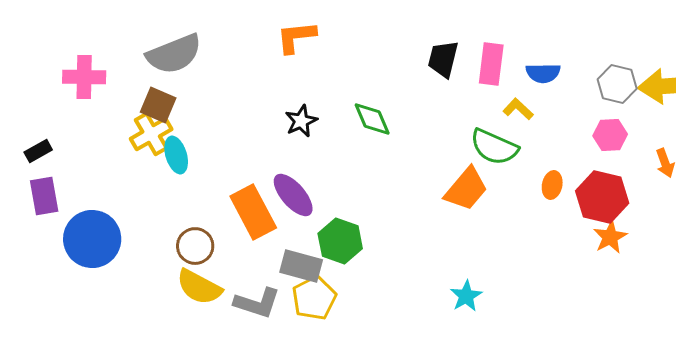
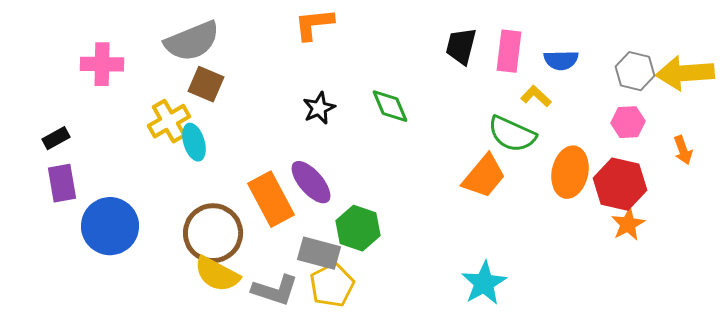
brown square: (158, 105) -> (206, 84), moved
orange ellipse: (552, 185) -> (570, 172), size x1.8
brown circle: (195, 246) -> (213, 233), size x1.6
cyan star: (466, 296) -> (484, 283), size x1.4

